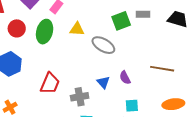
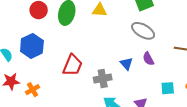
gray ellipse: (103, 45) -> (143, 31), moved
cyan square: (132, 106) -> (168, 88), moved

